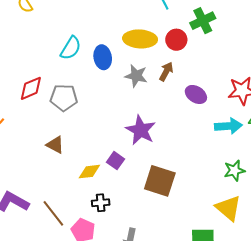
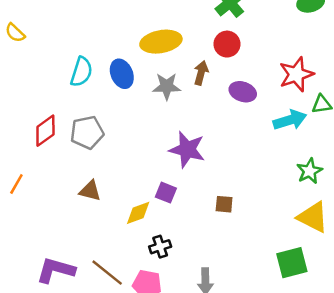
red circle: (176, 40) -> (227, 44), moved
brown square: (160, 181) -> (224, 204), size x0.5

